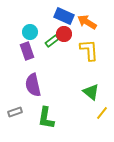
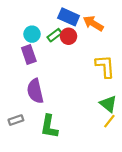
green rectangle: (52, 41) -> (55, 35), moved
yellow L-shape: (89, 50) -> (105, 66), moved
green triangle: (91, 92) -> (108, 104), moved

